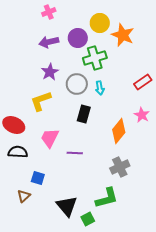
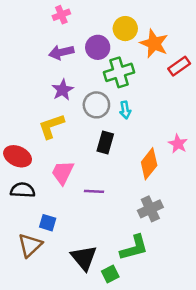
red rectangle: (143, 82) -> (179, 66), moved
brown triangle: (24, 196) -> (30, 245), size x1.5

